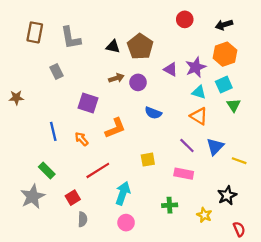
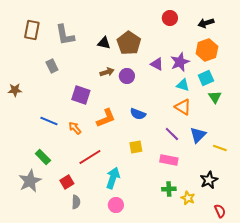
blue semicircle: (153, 113) -> (138, 114), moved
blue line: (53, 131) -> (49, 121), turned -54
green cross: (170, 205) -> (169, 189), moved

